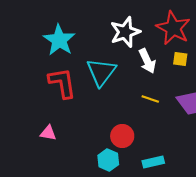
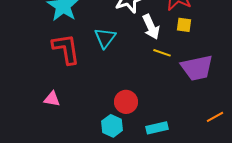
cyan triangle: (101, 72) -> (105, 38), size x0.7
yellow line: (150, 99) -> (162, 53), moved

